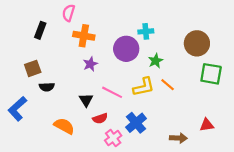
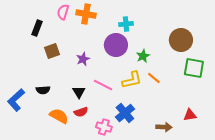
cyan cross: (146, 31) -> (126, 24), moved
orange cross: (84, 36) -> (86, 14), moved
brown square: (33, 68) -> (52, 51), moved
black semicircle: (47, 87) -> (43, 90), moved
red semicircle: (100, 118) -> (81, 112), moved
pink cross: (113, 138) -> (104, 127), turned -35

